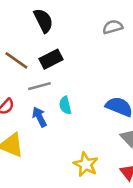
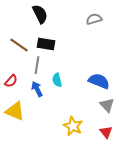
black rectangle: (51, 59) -> (46, 44), turned 36
gray line: (39, 86) -> (37, 65), turned -66

